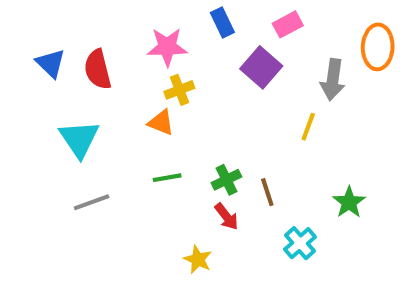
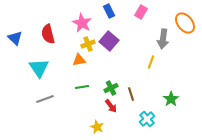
pink rectangle: (288, 24) -> (141, 12), turned -32
pink star: (167, 47) -> (82, 23), turned 30
orange ellipse: (378, 47) -> (185, 23), turned -40
blue triangle: (51, 63) -> (15, 38), moved
purple square: (261, 67) -> (109, 41), moved
orange triangle: (161, 123) -> (79, 60), turned -32

